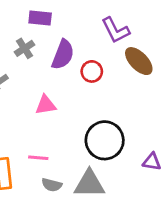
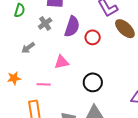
black circle: (105, 140) -> (93, 82), moved, size x0.7
pink line: (38, 158) -> (44, 84), moved

